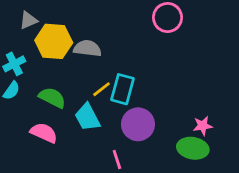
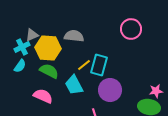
pink circle: (168, 18) -> (131, 29), moved
gray triangle: (28, 20) -> (32, 35), moved
yellow hexagon: (54, 41) -> (48, 48), moved

